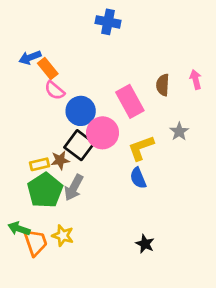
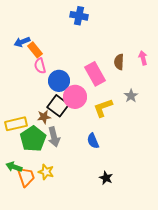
pink semicircle: (55, 90) -> (40, 66), turned 35
yellow rectangle: (40, 164) -> (16, 124), moved, size x1.5
blue semicircle: (138, 178) -> (93, 141), moved
gray arrow: (74, 188) -> (54, 137), turned -42

